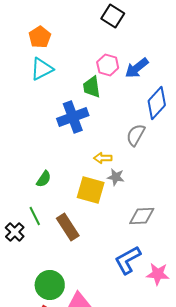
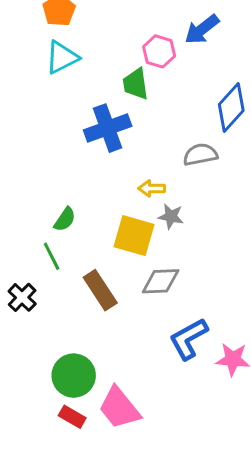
blue arrow: (137, 68) -> (202, 29), moved
gray semicircle: (136, 135) -> (200, 155), turned 50
green line: (35, 216) -> (52, 256), moved
gray diamond: (142, 216) -> (161, 281), moved

